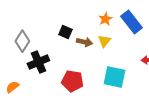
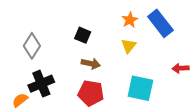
brown arrow: (84, 42) -> (91, 64), moved
black cross: (38, 62) -> (41, 84), moved

